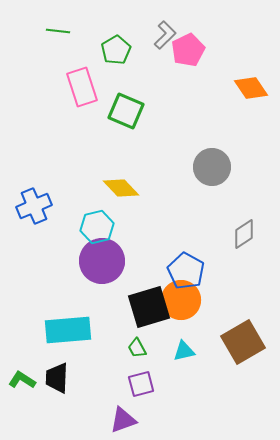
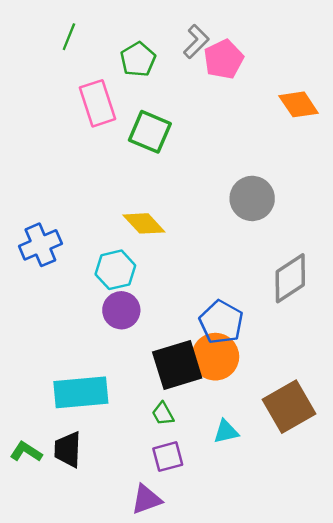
green line: (58, 31) -> (69, 37), turned -75
gray diamond: (244, 234) -> (290, 278), size x1.4
purple circle: (102, 261) -> (121, 310), size x0.7
cyan triangle: (184, 351) -> (226, 432), moved

